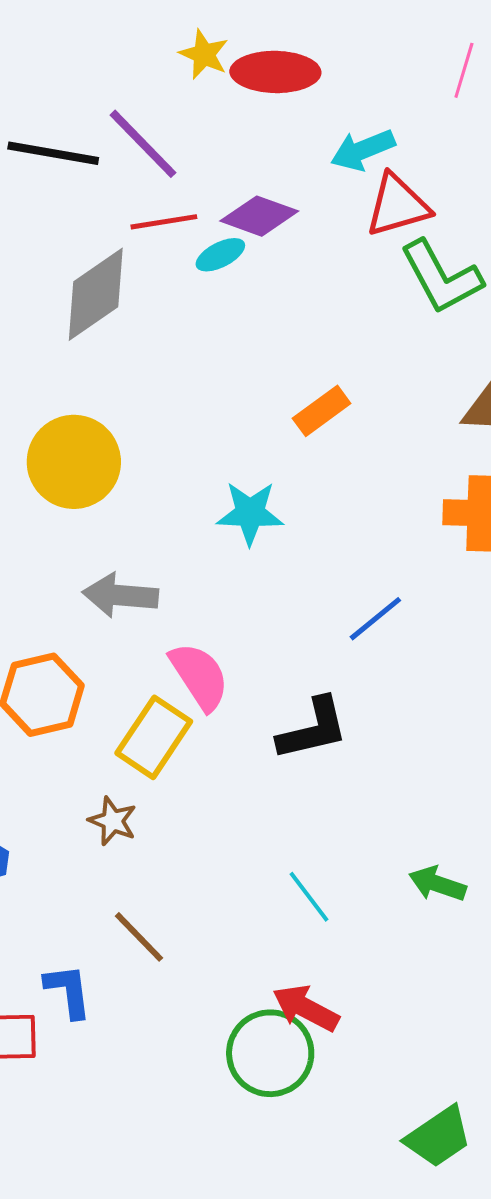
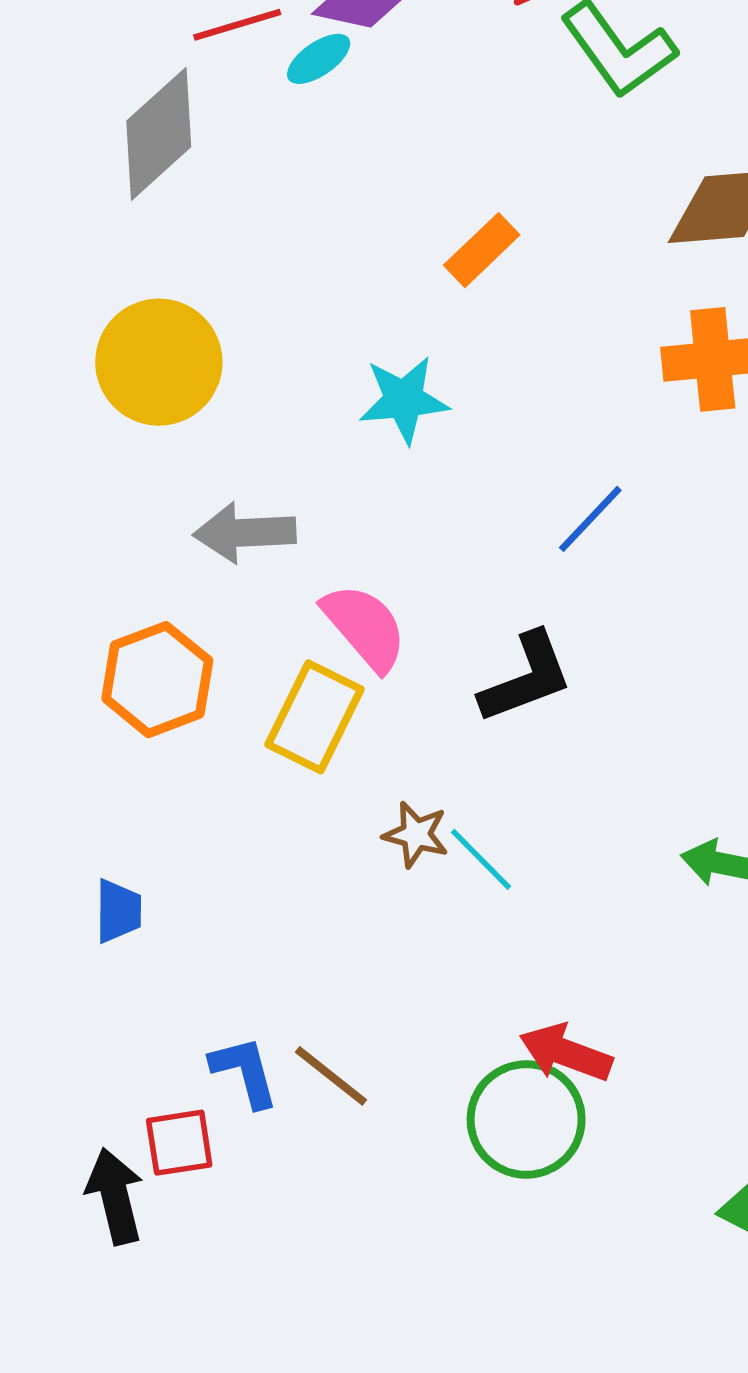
brown star: (113, 821) -> (416, 834), moved
cyan line: (309, 897) -> (481, 859), moved
brown line: (139, 937) -> (331, 1076), moved

